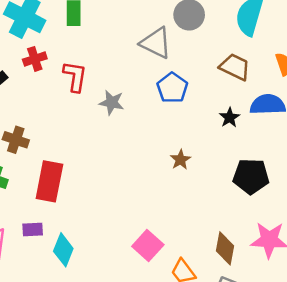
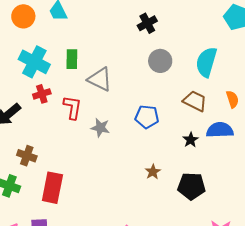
gray triangle: (156, 43) -> (100, 79), moved
blue pentagon: (172, 88) -> (147, 117), turned -30
black pentagon: (251, 176) -> (191, 186), moved

